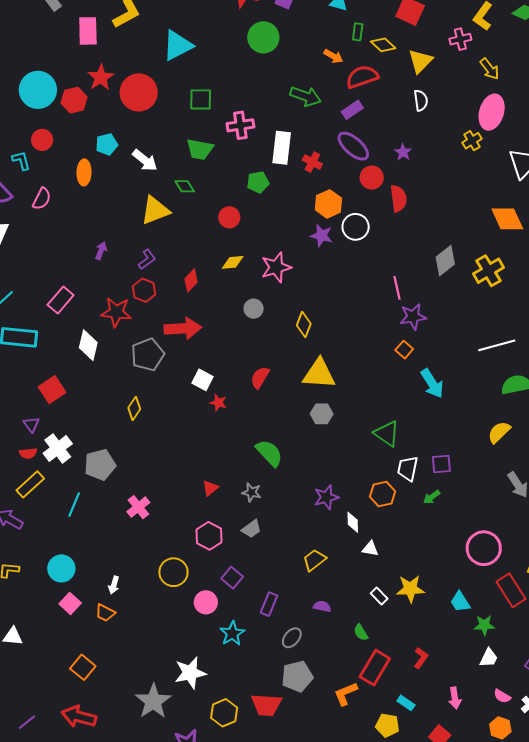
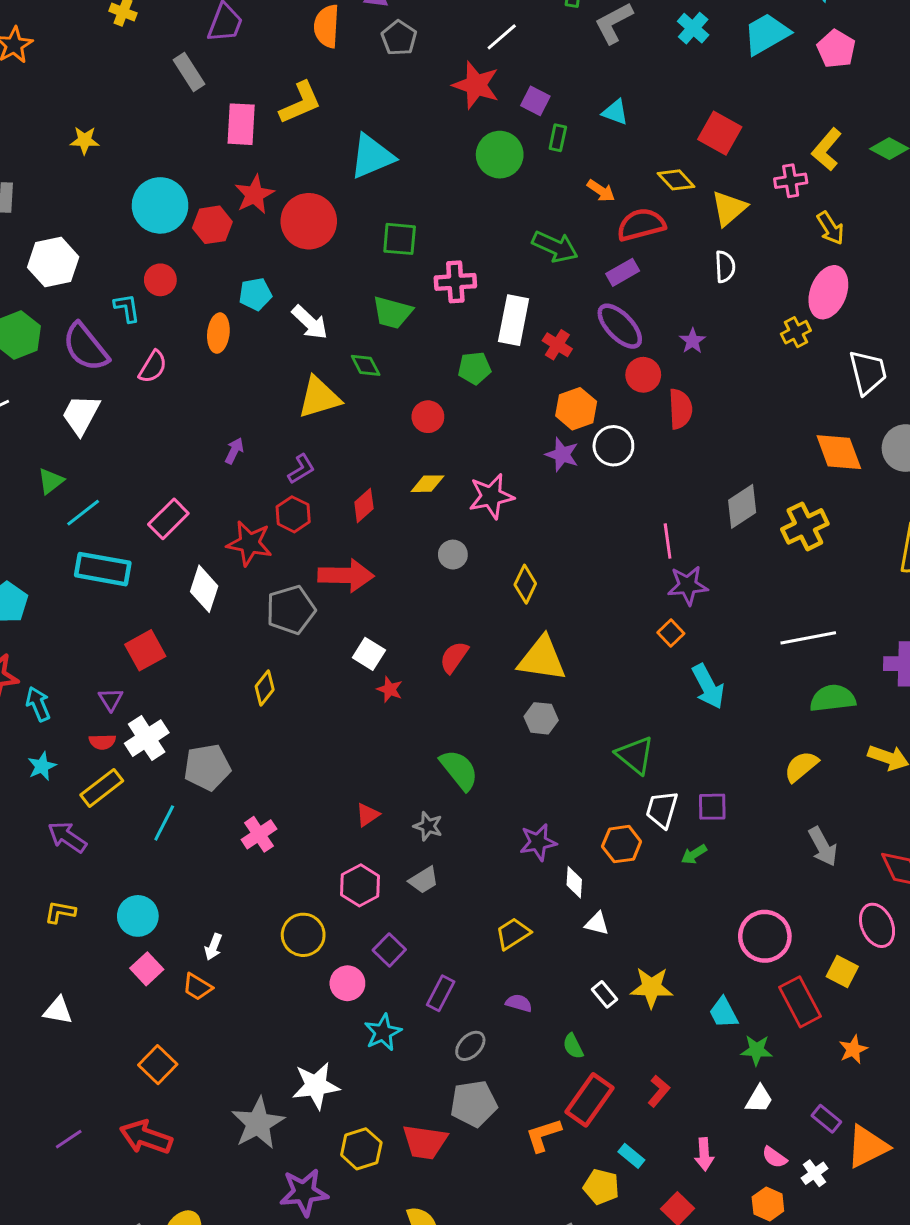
green rectangle: (358, 32) -> (558, 138), moved

